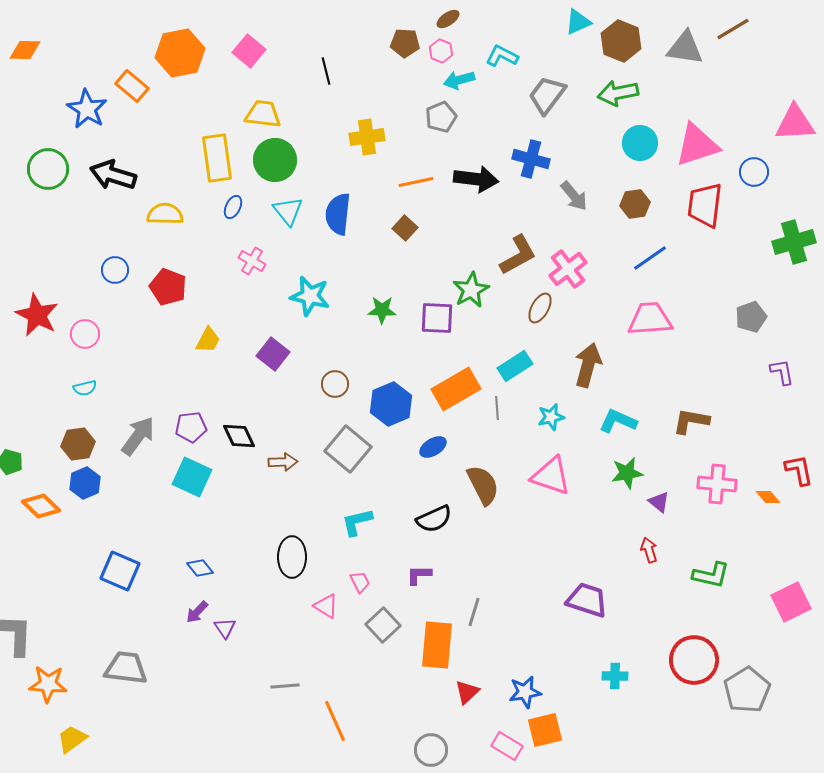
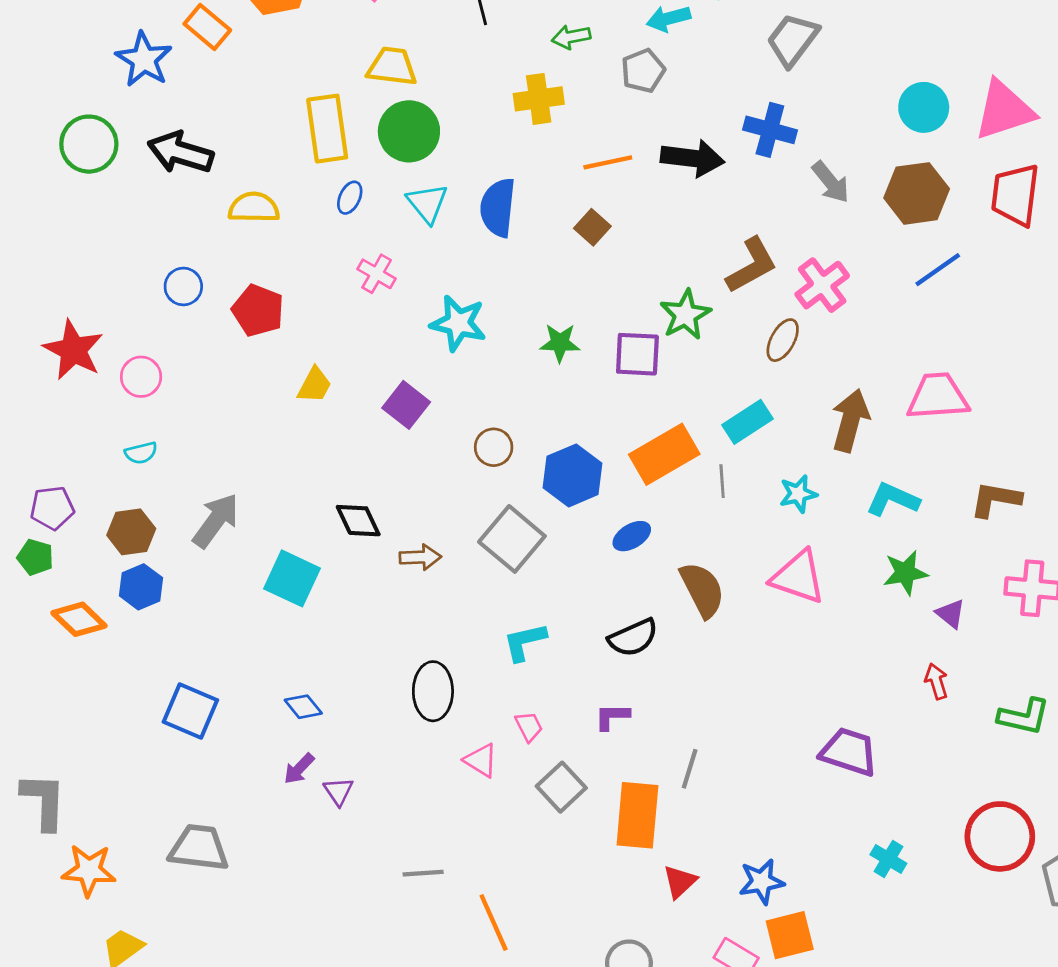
green arrow: (618, 93) -> (571, 37), moved, size x0.7
brown hexagon: (635, 204) -> (917, 193), size x1.5
pink trapezoid: (650, 319) -> (938, 396), moved
purple pentagon: (191, 427) -> (52, 508), moved
cyan cross: (615, 676) -> (888, 859), turned 30

